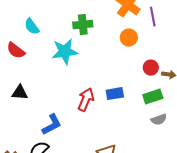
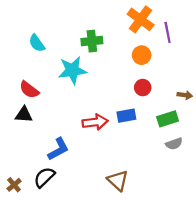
red semicircle: (16, 51) -> (29, 90), moved
red circle: (151, 68) -> (143, 88), moved
red arrow: (86, 100) -> (95, 122), turned 60

